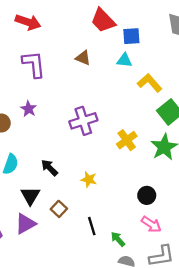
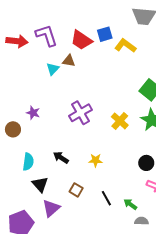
red trapezoid: (103, 20) -> (81, 40), moved
cyan triangle: (124, 60) -> (53, 69), moved, turned -40
purple L-shape: (34, 64) -> (46, 35), moved
yellow L-shape: (150, 83) -> (125, 46), moved
black triangle: (30, 196) -> (40, 184), moved

